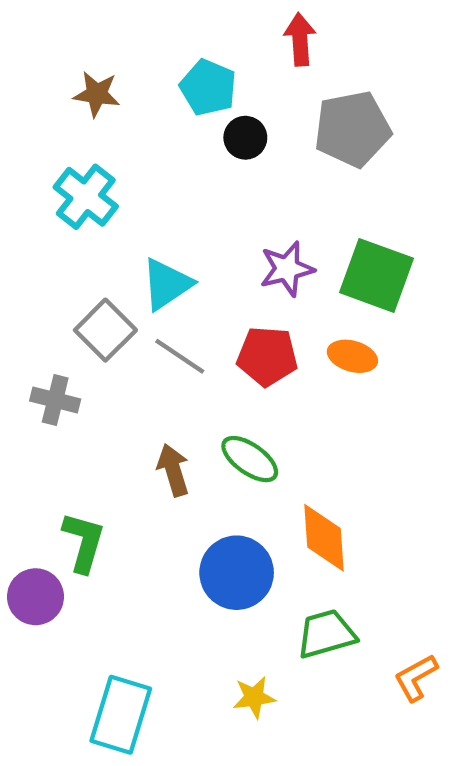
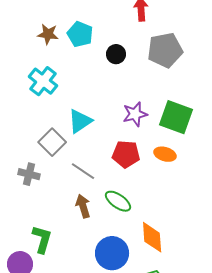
cyan pentagon: (208, 87) -> (80, 34), moved
gray line: (180, 356) -> (83, 171), moved

